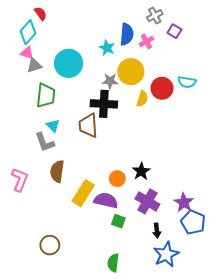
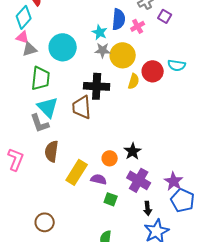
gray star: (110, 81) -> (103, 50), moved
cyan triangle: (53, 126) -> (48, 107), size x1.6
purple semicircle: (106, 200) -> (99, 179), size x0.7

